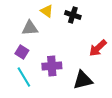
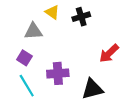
black cross: (73, 15) -> (81, 17), turned -35

